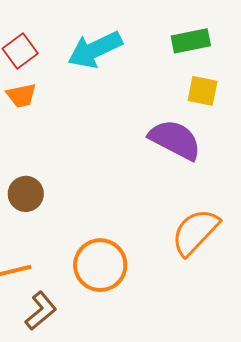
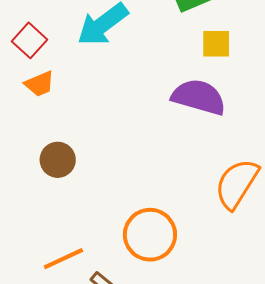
brown circle: (26, 194) -> (58, 160), moved

